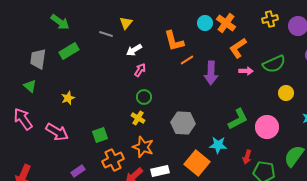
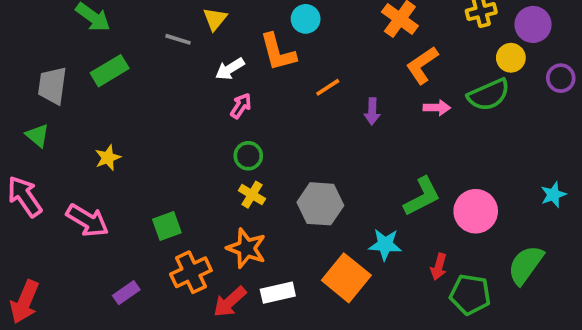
cyan circle: (205, 23) -> (306, 19), moved
orange L-shape: (174, 41) -> (278, 52), moved
purple arrow: (211, 73) -> (372, 111), size x0.6
yellow circle: (286, 93) -> (511, 58), moved
yellow cross: (138, 118) -> (252, 195), moved

